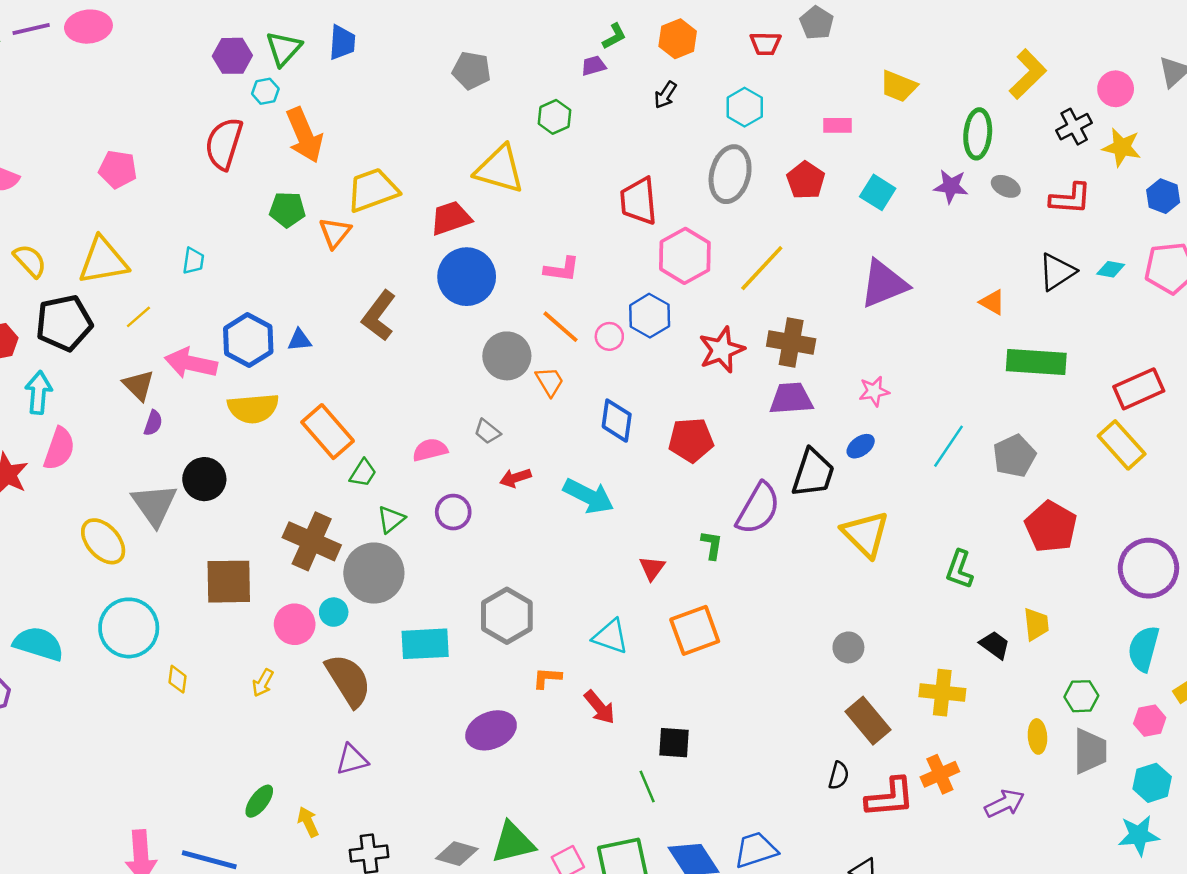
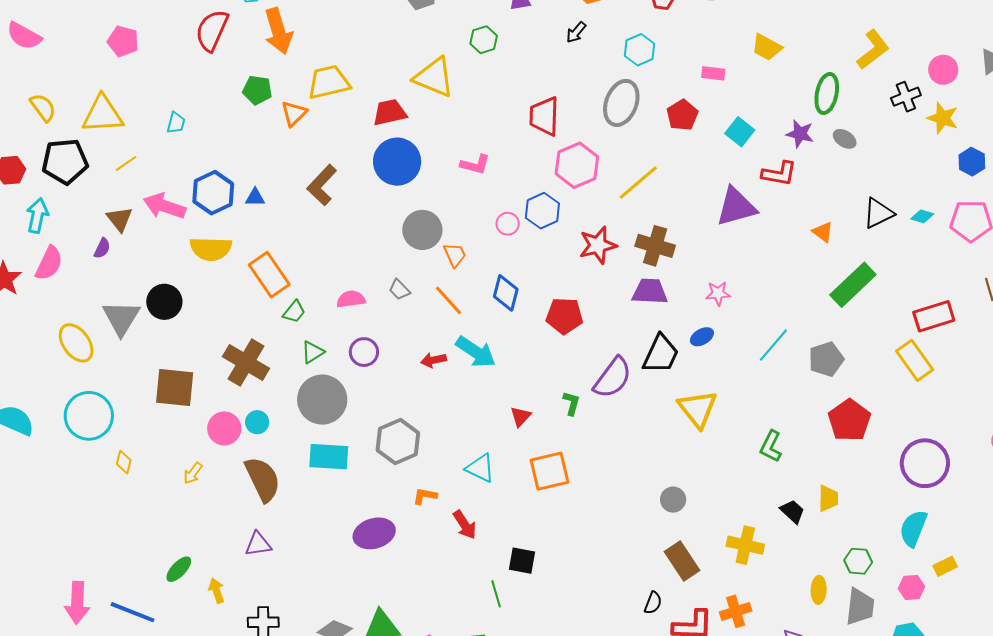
red L-shape: (1070, 199) -> (779, 174), moved
orange line: (561, 327) -> (448, 300), moved
green rectangle: (1036, 362) -> (853, 285), turned -54
purple semicircle: (153, 423) -> (102, 248), moved
red arrow: (515, 478) -> (433, 360), moved
gray circle: (374, 573) -> (322, 400), moved

